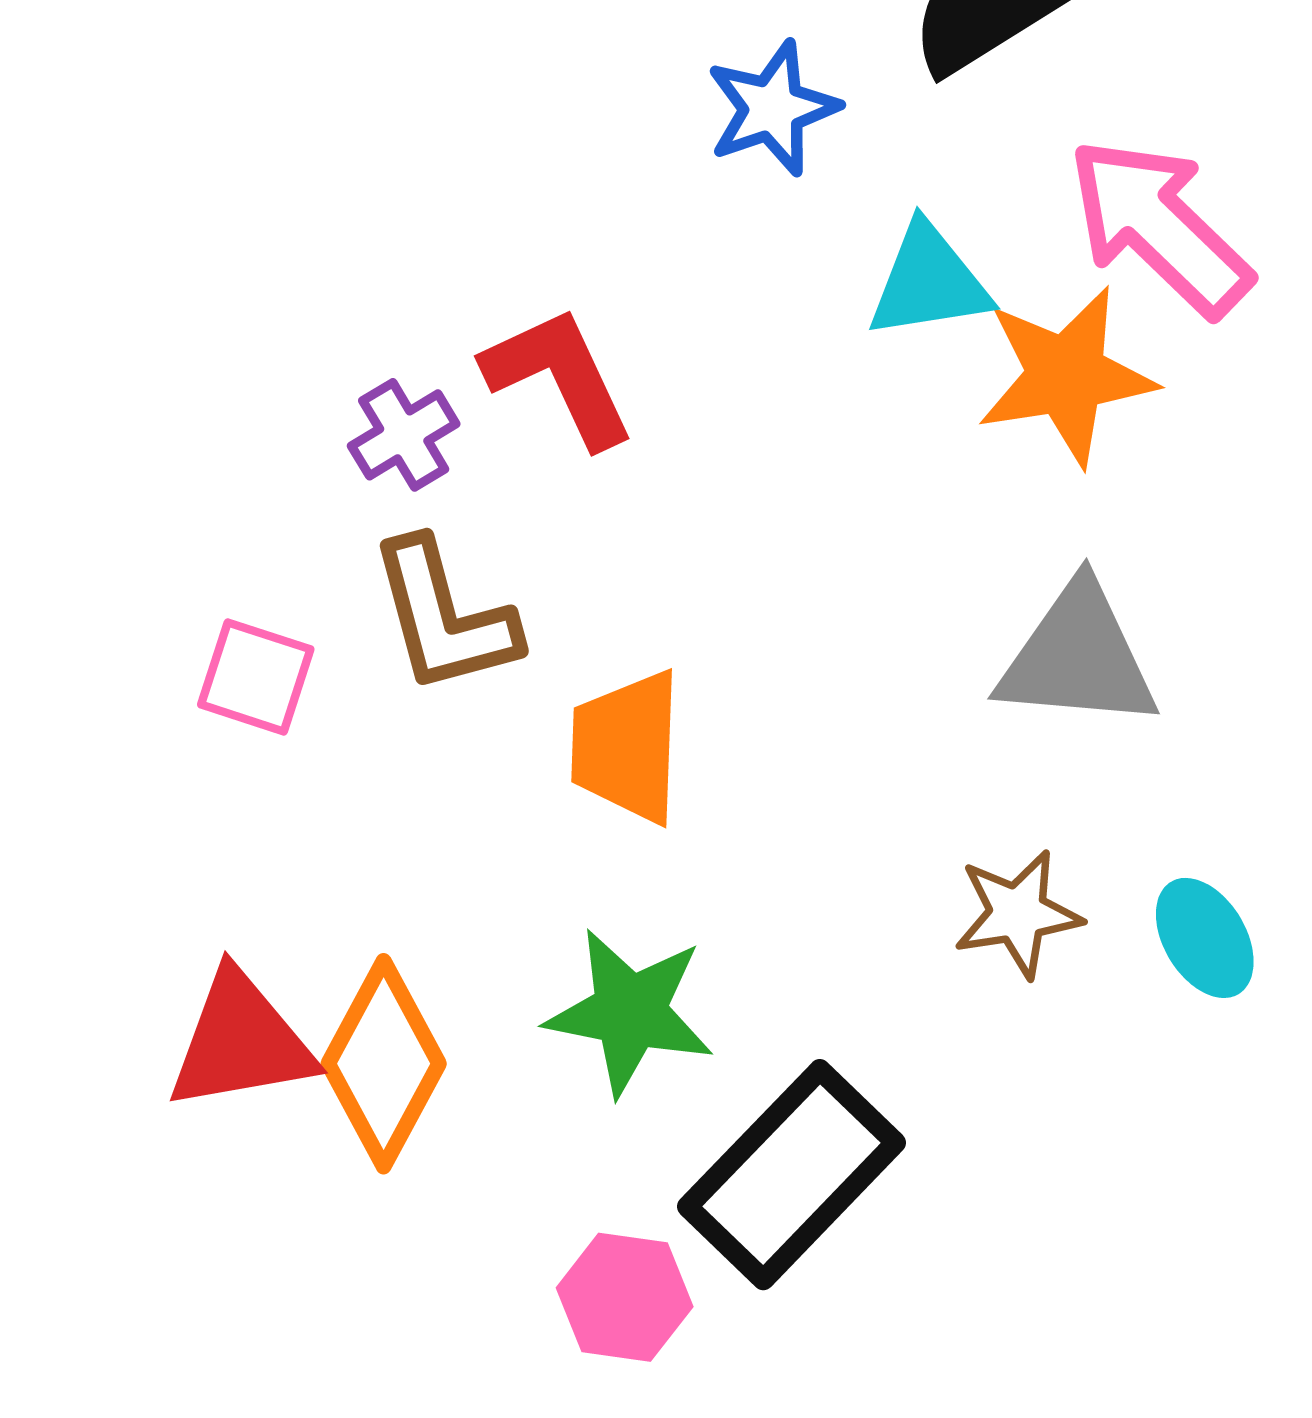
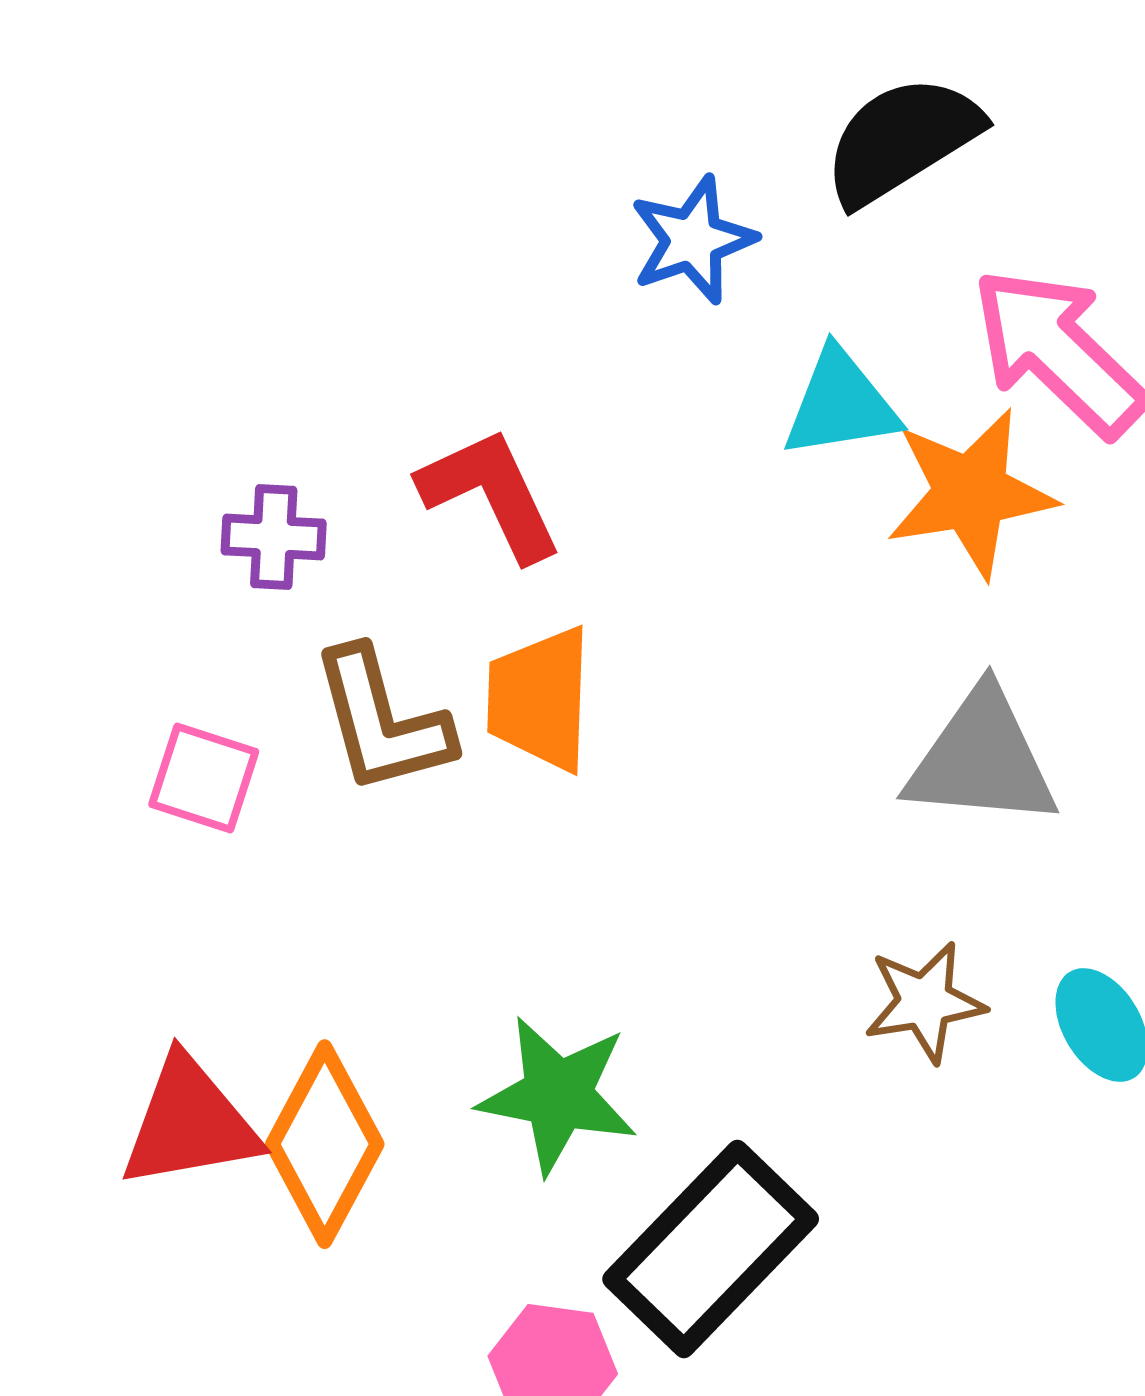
purple cross: (404, 435) -> (274, 537), moved, turned 34
orange trapezoid: (627, 747) -> (540, 699), moved

